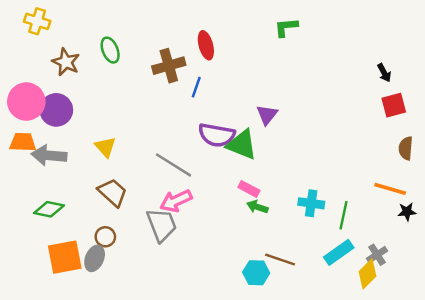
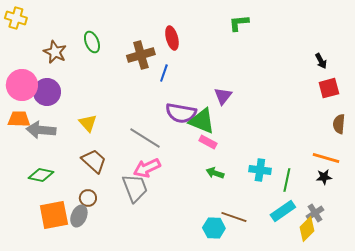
yellow cross: (37, 21) -> (16, 18), moved
pink rectangle: (249, 189) -> (208, 142), moved
black star: (407, 212) -> (324, 177), moved

